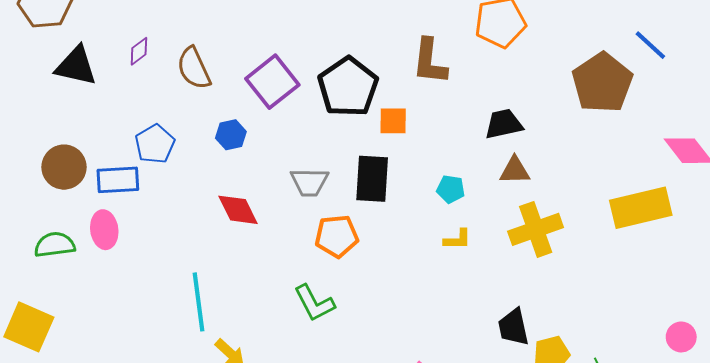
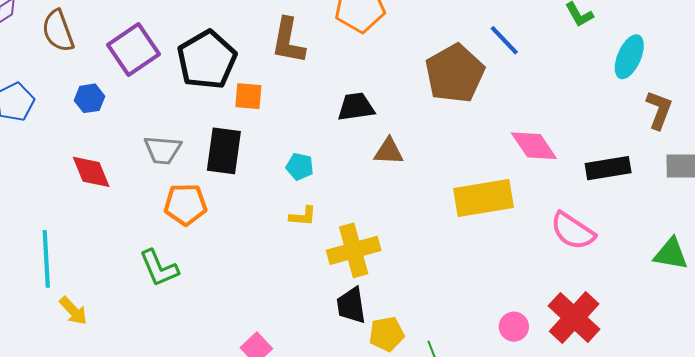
brown triangle: (515, 170) -> (389, 151), moved
yellow cross: (536, 229) -> (354, 250), moved

